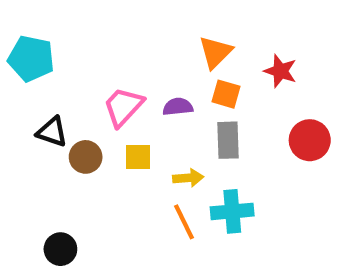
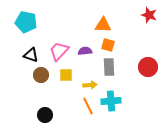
orange triangle: (215, 52) -> (103, 25), turned 48
cyan pentagon: (31, 59) -> (26, 22), moved
red star: (280, 71) -> (149, 15), moved
black triangle: (52, 132) -> (31, 55), moved
black circle: (60, 249) -> (45, 115), moved

